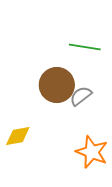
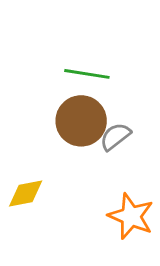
green line: (85, 47) -> (87, 74), moved

